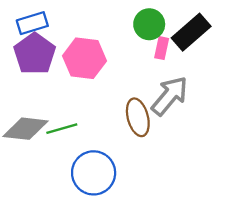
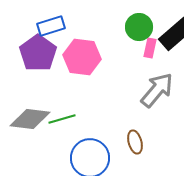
blue rectangle: (32, 23) -> (51, 26), moved
brown ellipse: (138, 117) -> (135, 142), moved, size x0.7

